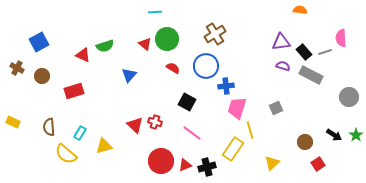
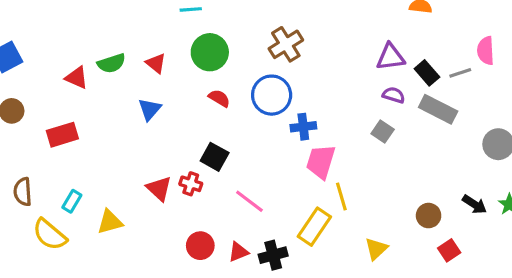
red triangle: (145, 44) -> (156, 63), moved
black square: (187, 102) -> (215, 157), moved
gray square: (276, 108) -> (383, 132), moved, turned -32
red circle: (161, 161) -> (200, 246), size x0.7

